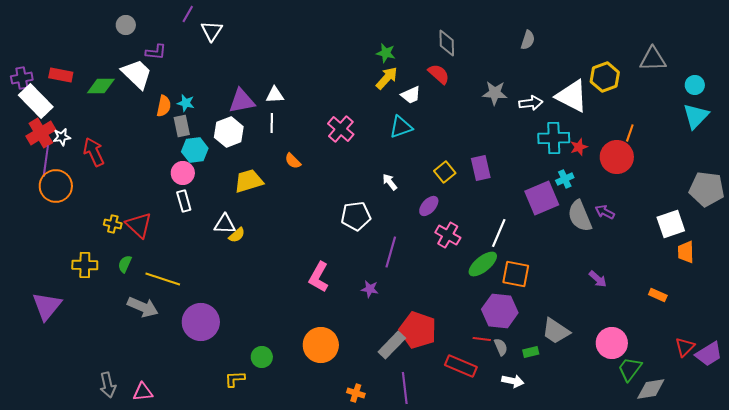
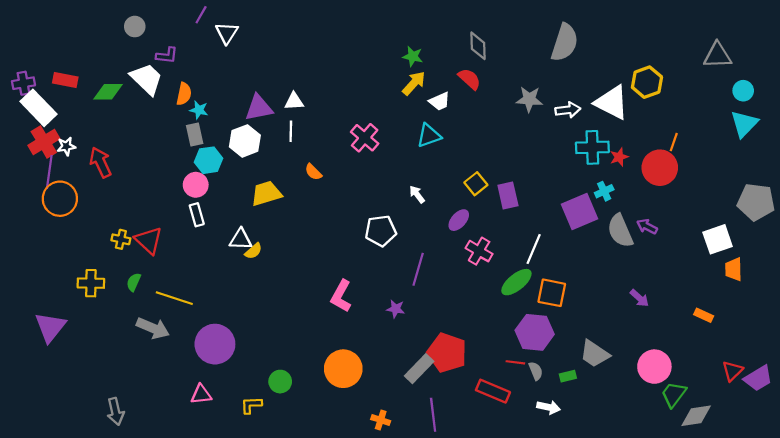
gray semicircle: (528, 40) -> (565, 43), size x1.8
gray triangle: (653, 59) -> (718, 55), moved
orange semicircle: (164, 106) -> (184, 94), moved
purple rectangle: (481, 168) -> (508, 195), moved
pink triangle: (143, 392) -> (201, 394), moved

